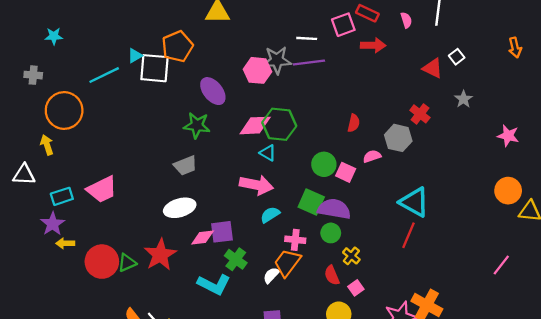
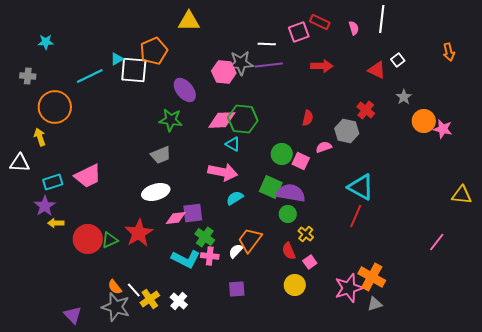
red arrow: (373, 45) -> (322, 66), moved
orange circle: (508, 191) -> (424, 121), moved
pink cross: (295, 240) -> (210, 256), moved

